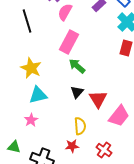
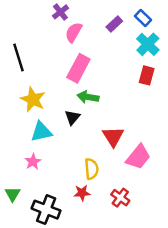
black line: (27, 21) -> (19, 57), moved
green arrow: (77, 66) -> (88, 97), turned -30
black triangle: (77, 92) -> (72, 117), moved
green triangle: (14, 147) -> (13, 194), turned 48

